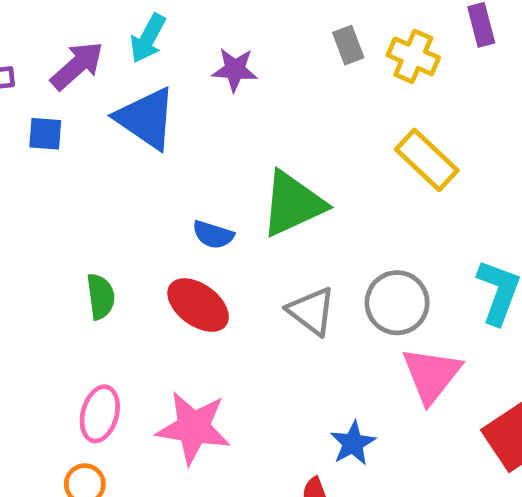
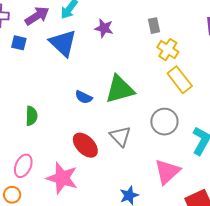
yellow cross: (413, 56) -> (168, 50), moved
gray circle: (397, 303) -> (164, 122), moved
red ellipse: (198, 305) -> (85, 145), moved

